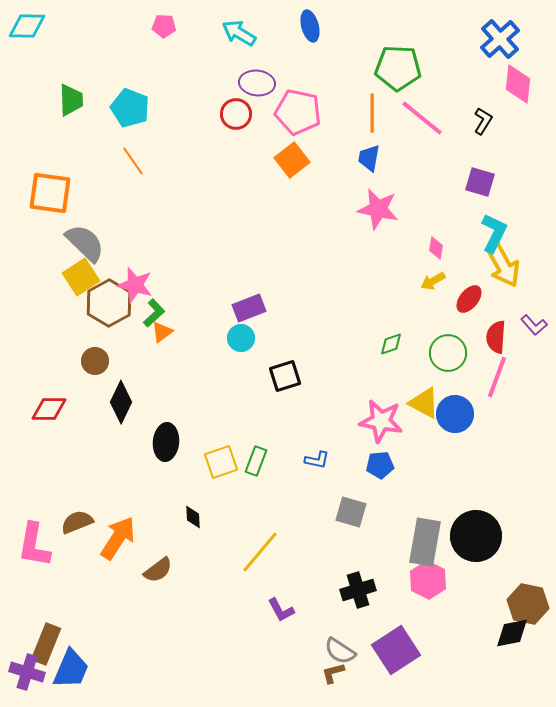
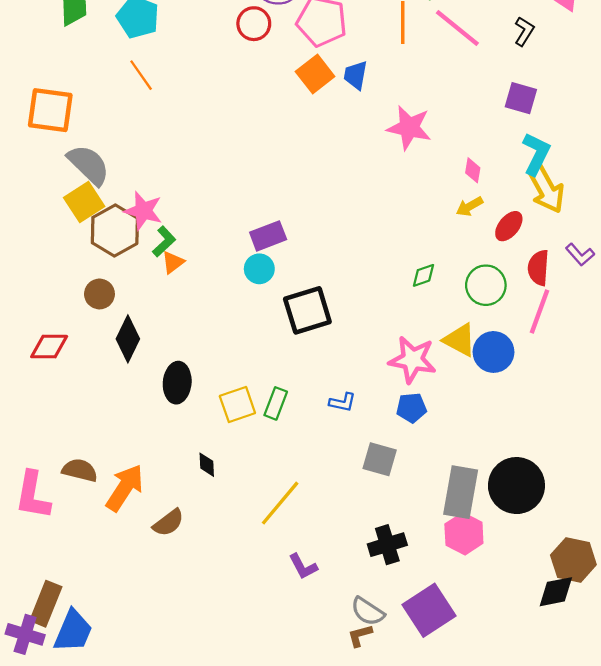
blue trapezoid: (369, 158) -> (356, 75), moved
black square: (285, 376) -> (307, 310), size x1.4
brown semicircle: (77, 522) -> (80, 470), turned 36

